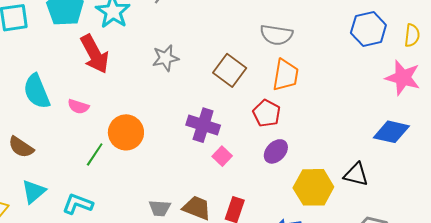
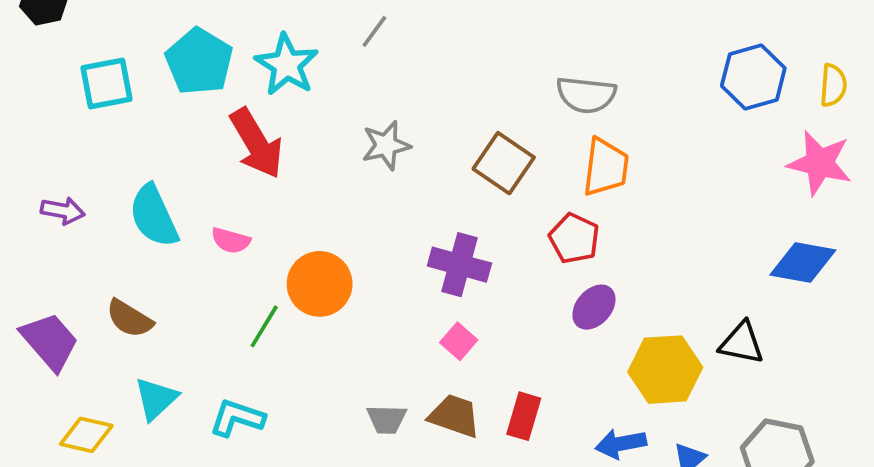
pink square: (222, 156) -> (459, 341), moved

